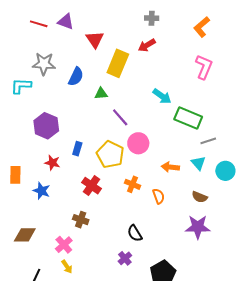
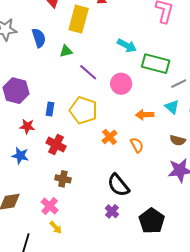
blue semicircle: (76, 77) -> (39, 38), turned -36
pink circle: (138, 143) -> (121, 84), moved
orange cross: (132, 184) -> (109, 137), turned 35
red cross: (92, 186) -> (56, 145), moved
black semicircle: (135, 233) -> (118, 185), size x1.4

